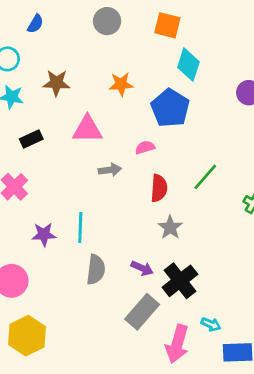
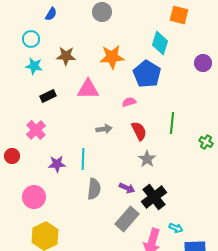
orange square: (167, 25) -> (179, 15), moved
orange star: (121, 84) -> (112, 57), size x1.4
gray arrow: (110, 170) -> (104, 129), moved
green line: (205, 177) -> (172, 123), turned -35
red semicircle: (159, 188) -> (139, 131), turned -30

